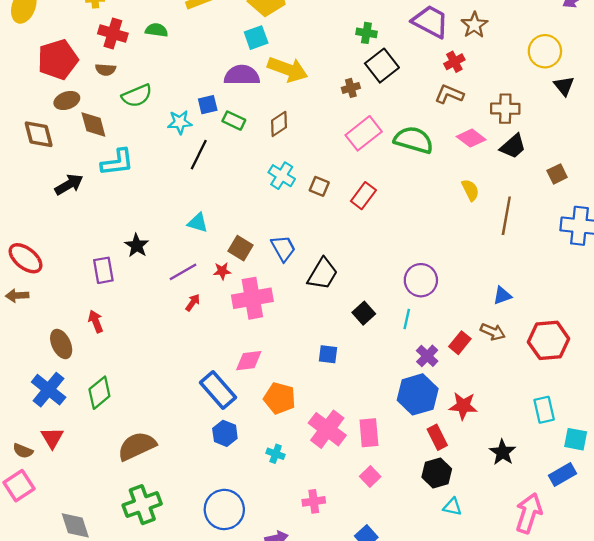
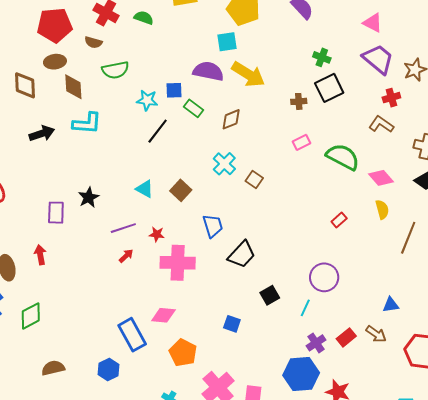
pink rectangle: (364, 133) -> (302, 142), size x0.6
pink diamond: (471, 138) -> (381, 178), moved
red rectangle: (363, 196) -> (339, 220), moved, size x0.7
brown square: (241, 248) -> (181, 190), moved
blue hexagon: (225, 433) -> (109, 369), moved
brown semicircle: (137, 446) -> (53, 368), size x0.7

